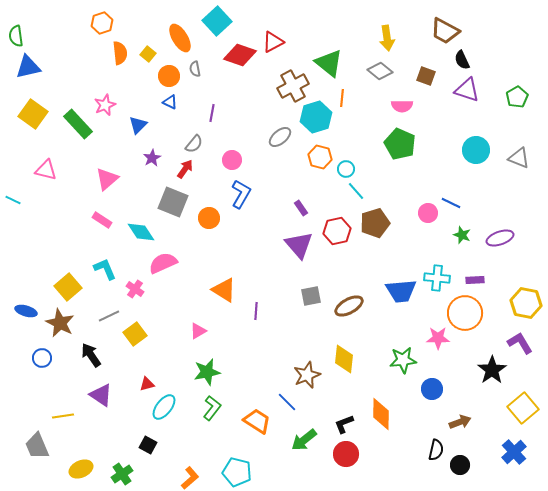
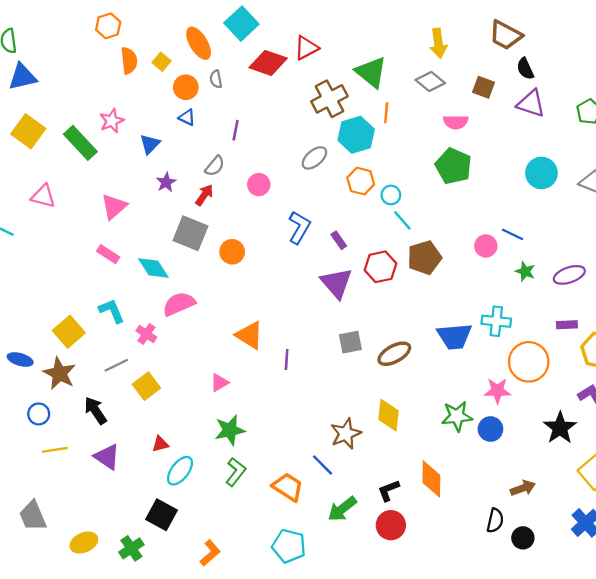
blue L-shape: (241, 194) -> (299, 227), moved
purple rectangle: (475, 280) -> (567, 325), moved
blue circle: (432, 389) -> (490, 429), moved
yellow line: (63, 416) -> (55, 450), moved
black square: (148, 445) -> (161, 515), size x1.5
cyan pentagon: (237, 472) -> (289, 546), moved

